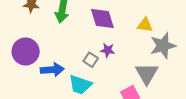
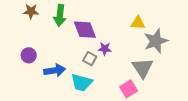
purple diamond: (102, 18) -> (85, 30), moved
purple circle: (26, 52) -> (29, 55), size x0.6

